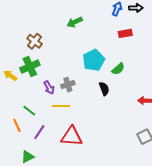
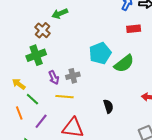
green arrow: (75, 22) -> (60, 14), moved
green semicircle: (118, 69) -> (124, 64), size x1.5
yellow arrow: (10, 76) -> (19, 84), moved
black semicircle: (104, 89) -> (108, 106), moved

